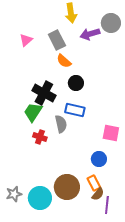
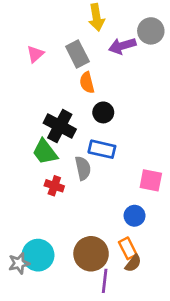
orange semicircle: (64, 61) -> (87, 83), turned 35
green trapezoid: (33, 112) -> (45, 152), turned -70
cyan circle: (40, 198) -> (38, 255), moved
purple line: (107, 205) -> (105, 281), moved

